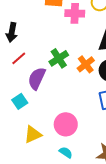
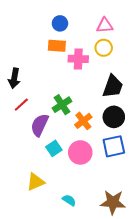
orange cross: (86, 64) -> (83, 121), moved
cyan square: (20, 101) -> (54, 148), moved
pink circle: (66, 124) -> (80, 152), moved

